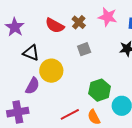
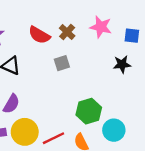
gray square: (84, 49) -> (62, 63), moved
yellow circle: (51, 71) -> (25, 132), moved

